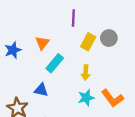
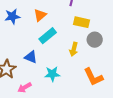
gray circle: (109, 38) -> (95, 40), moved
yellow rectangle: (88, 42) -> (81, 22), turned 63
cyan star: (86, 98) -> (52, 74), moved

